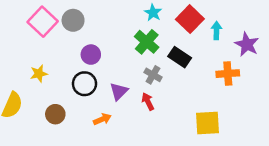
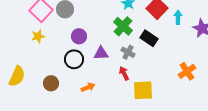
yellow star: (39, 74) -> (38, 36), moved
orange cross: (228, 74) -> (187, 71), moved, turned -30
purple triangle: (119, 91) -> (101, 53), moved, turned 42
yellow square: (208, 123) -> (143, 90), moved

